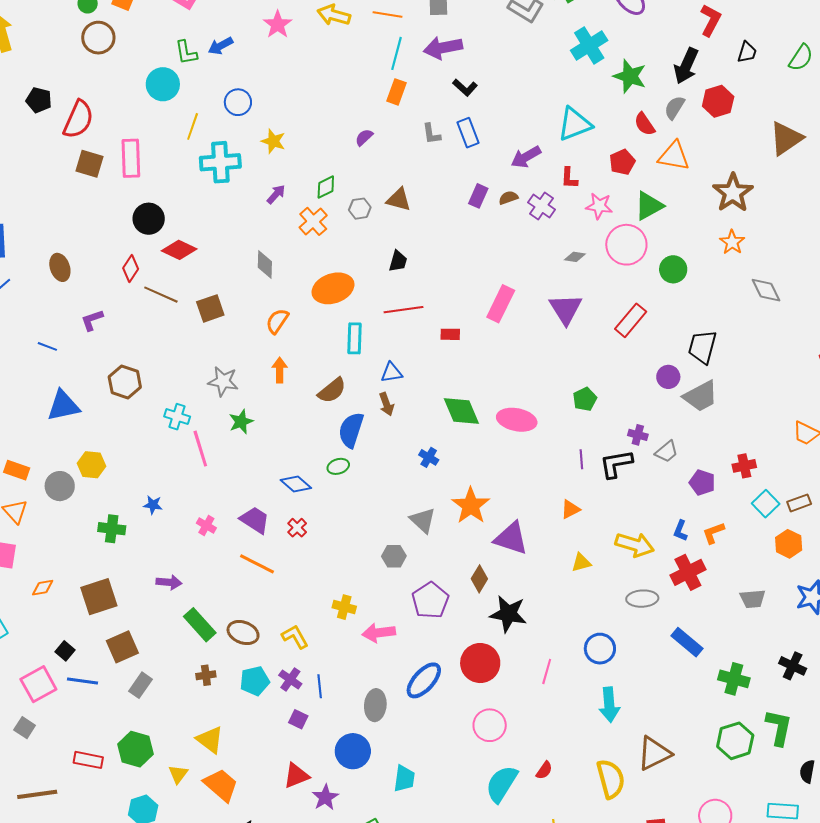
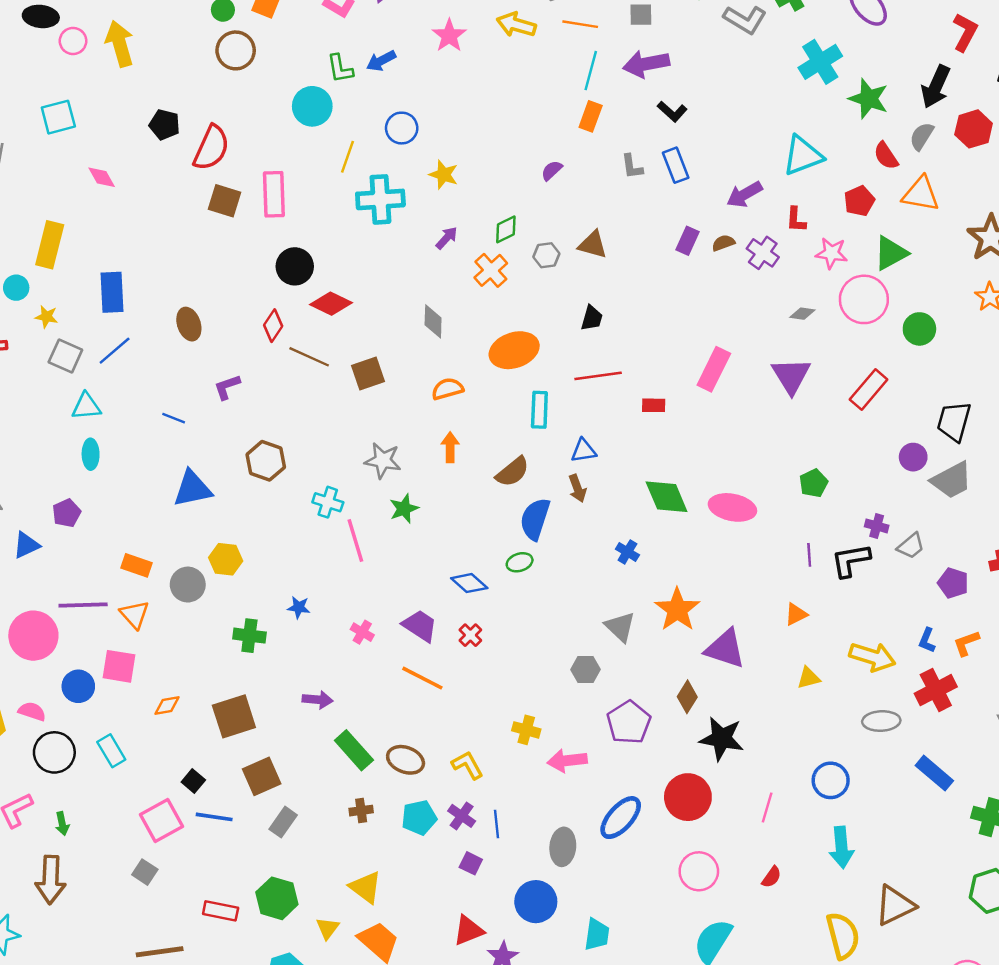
orange semicircle: (277, 321) -> (448, 389), turned 40
red semicircle: (544, 770) -> (772, 877), moved

